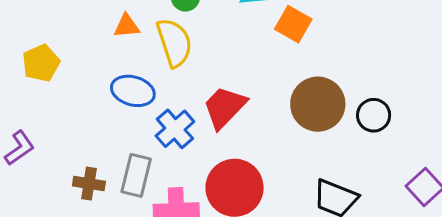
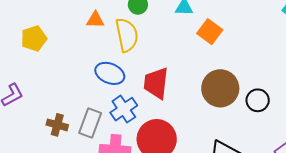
blue ellipse: (133, 91) -> (110, 73), moved
red trapezoid: (225, 107) -> (156, 83), turned -44
blue cross: (175, 129) -> (124, 109), moved

